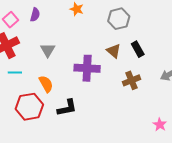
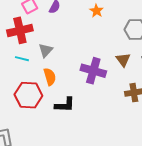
gray triangle: (48, 50) -> (46, 50), moved

